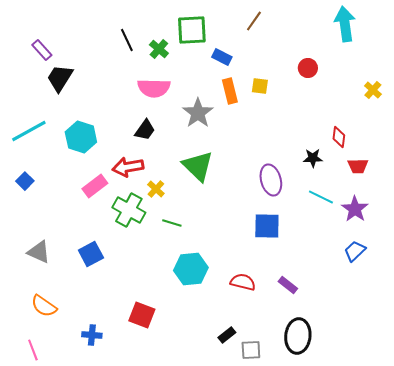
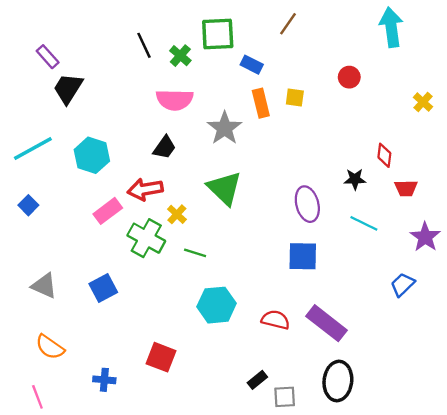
purple star: (355, 209) -> (425, 237), moved
purple rectangle: (288, 285) -> (327, 323), size x1.8

